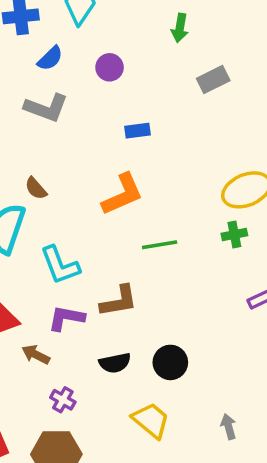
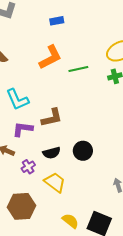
green line: (160, 245) -> (78, 69), moved
purple cross: (63, 400) -> (28, 167), moved, turned 32
yellow trapezoid: (151, 420) -> (55, 182), moved

